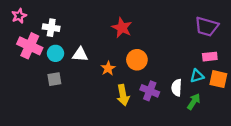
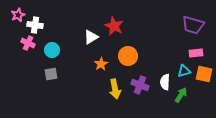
white cross: (51, 28) -> (35, 25), moved
pink cross: (30, 46) -> (28, 43), size x0.6
white triangle: (80, 54) -> (91, 37), moved, turned -35

